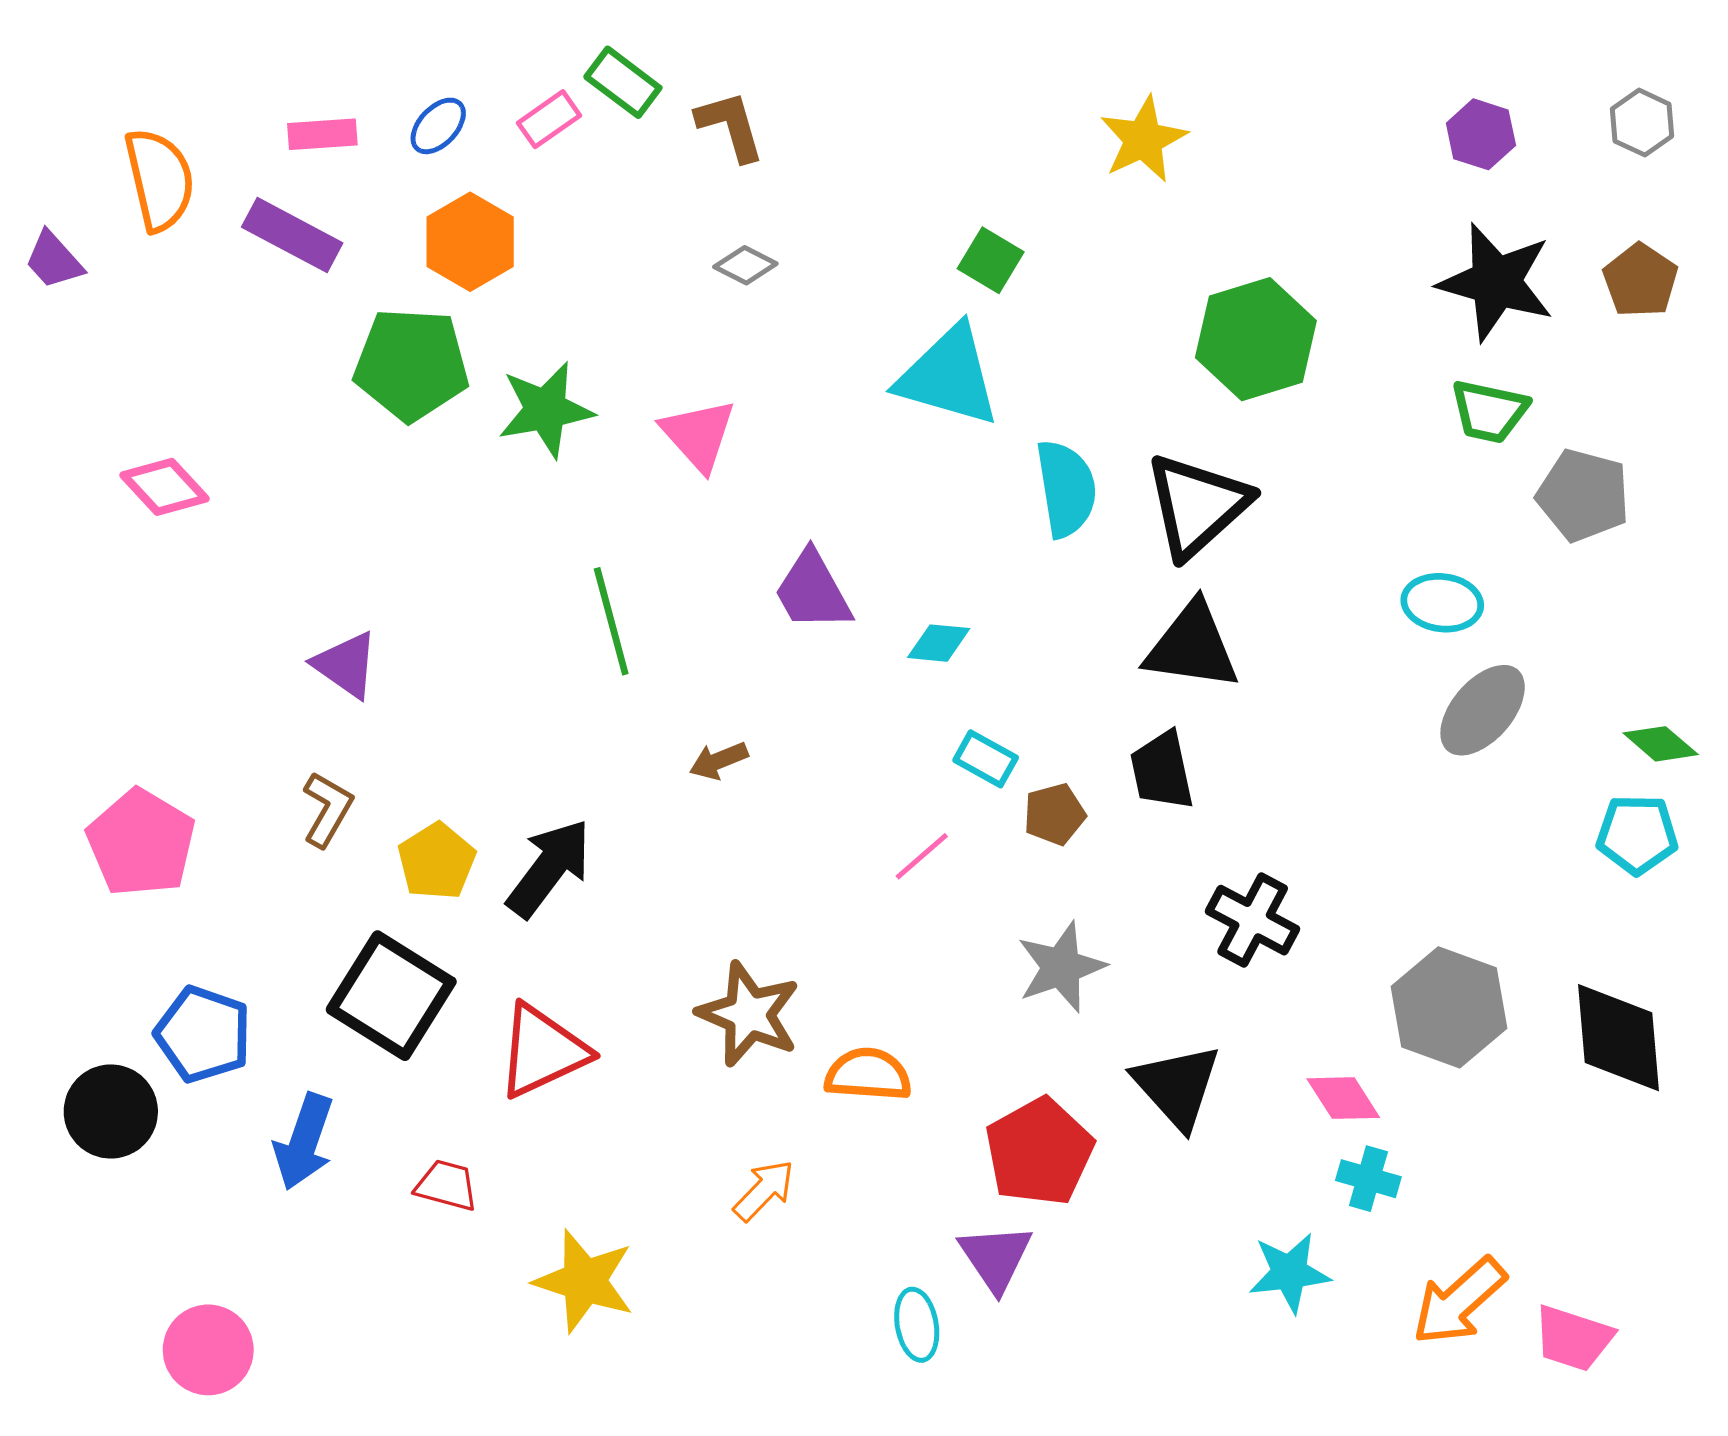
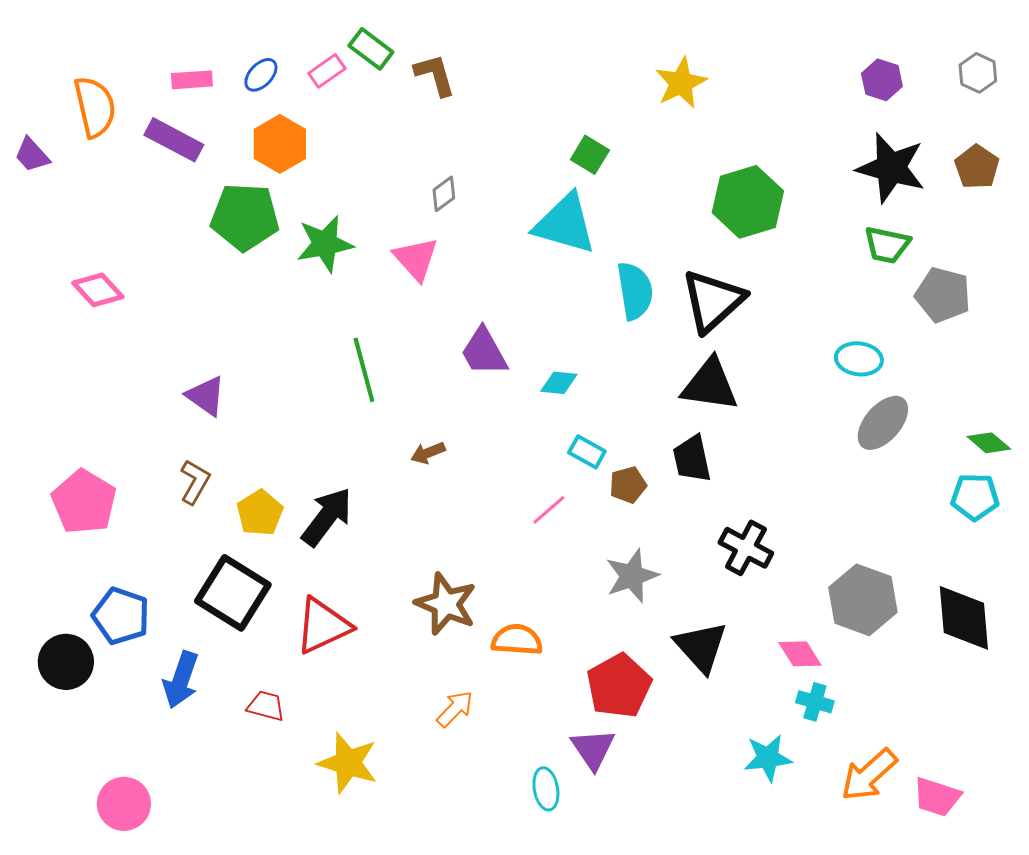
gray diamond: (745, 265) -> (444, 194), moved, turned -63

